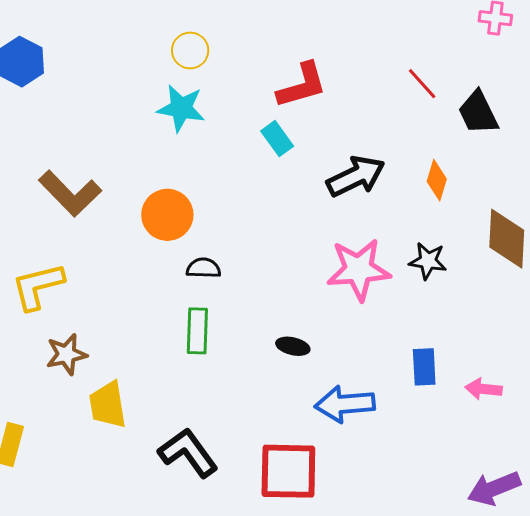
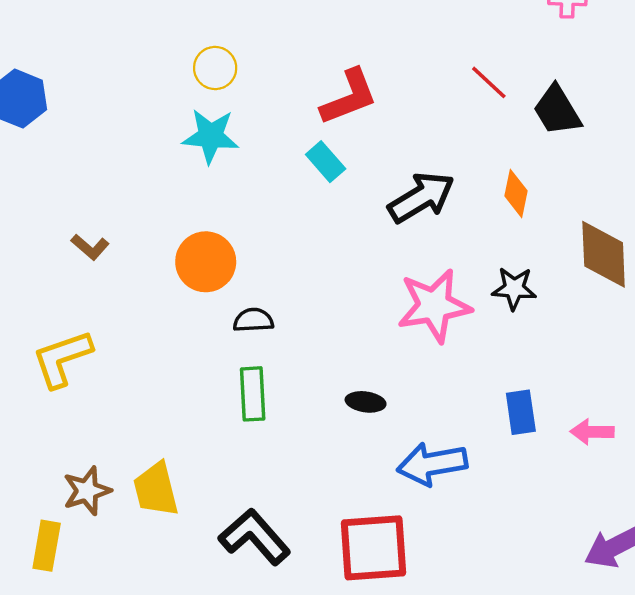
brown L-shape: (70, 193) -> (90, 247), size x0.5
brown star: (66, 354) -> (87, 491), moved

